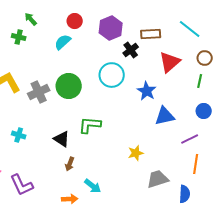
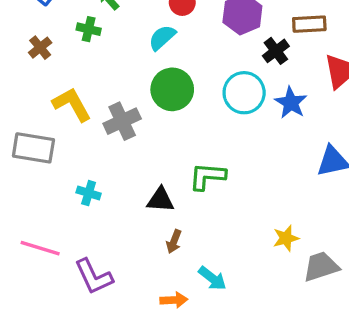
green circle: (69, 86) -> (172, 89), moved
blue star: (147, 91) -> (291, 103), moved
black triangle: (62, 139) -> (161, 200), turned -30
yellow star: (136, 153) -> (286, 238), moved

